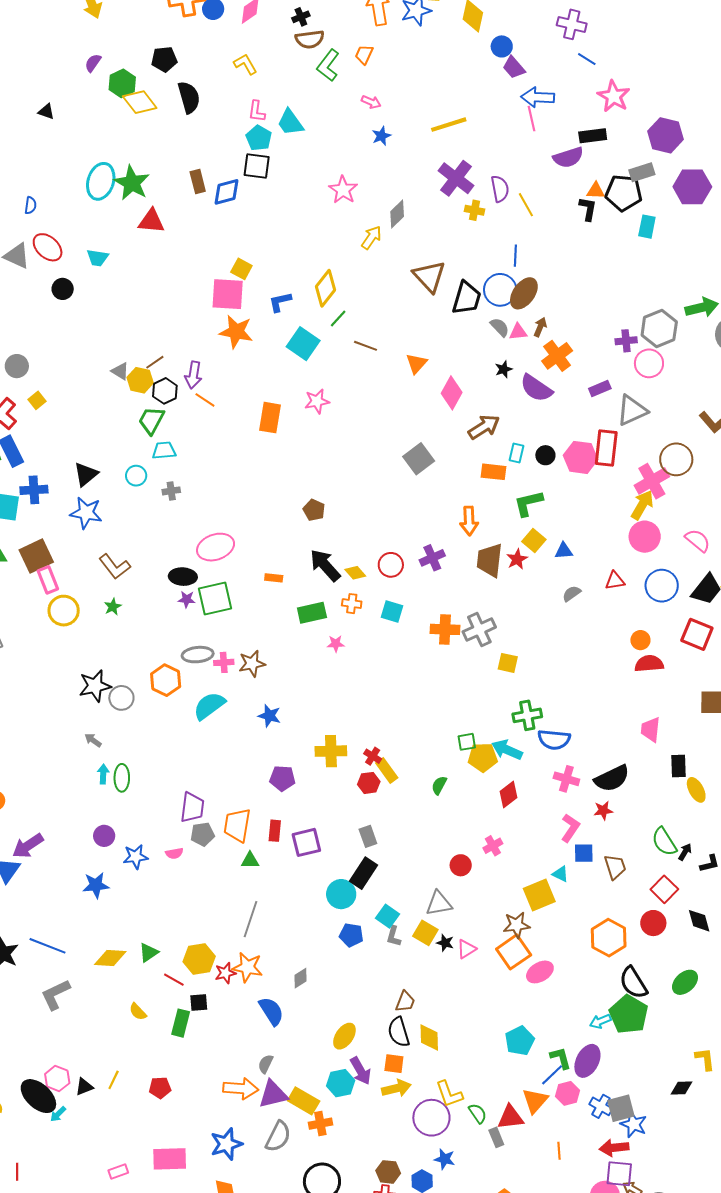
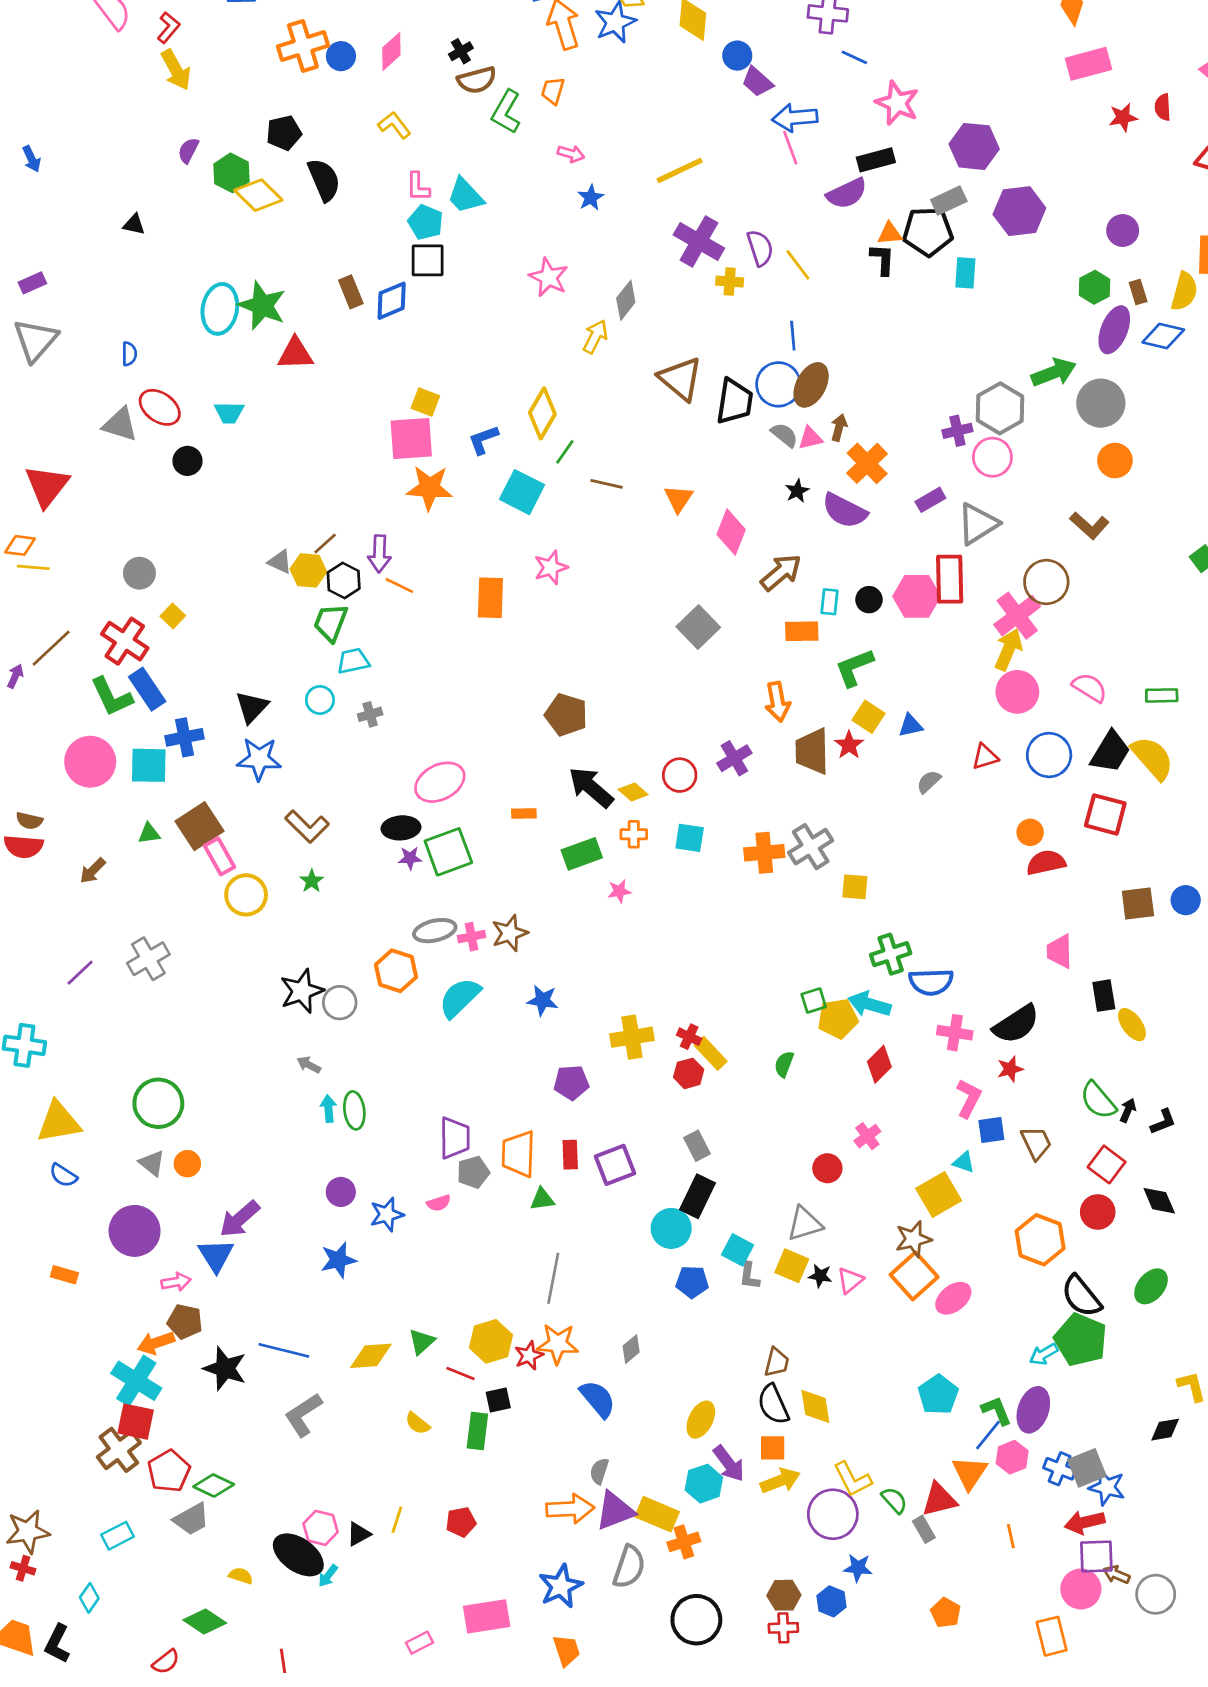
brown pentagon: (314, 510) -> (566, 715), size x1.4

